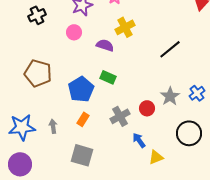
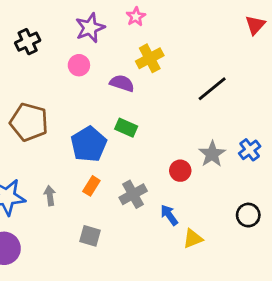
gray cross: (120, 116) -> (133, 194), moved
black circle: (189, 133) -> (248, 215), moved, size x0.7
gray square: (82, 155) -> (90, 236), size x0.7

